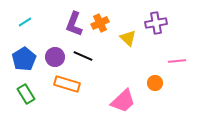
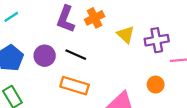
purple cross: (156, 23) -> (157, 40), moved
orange rectangle: (67, 84) -> (75, 86), moved

